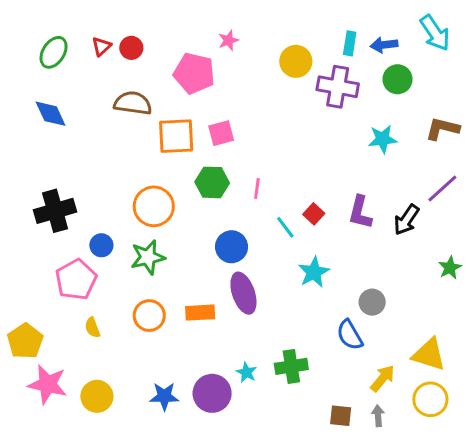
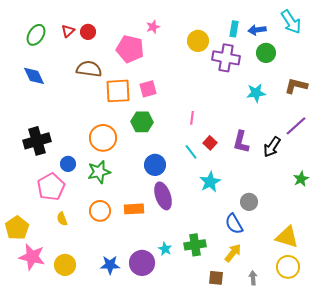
pink line: (257, 188) -> (192, 118), moved
yellow arrow: (383, 378) -> (233, 253), moved
brown square: (341, 416) -> (216, 278), moved

